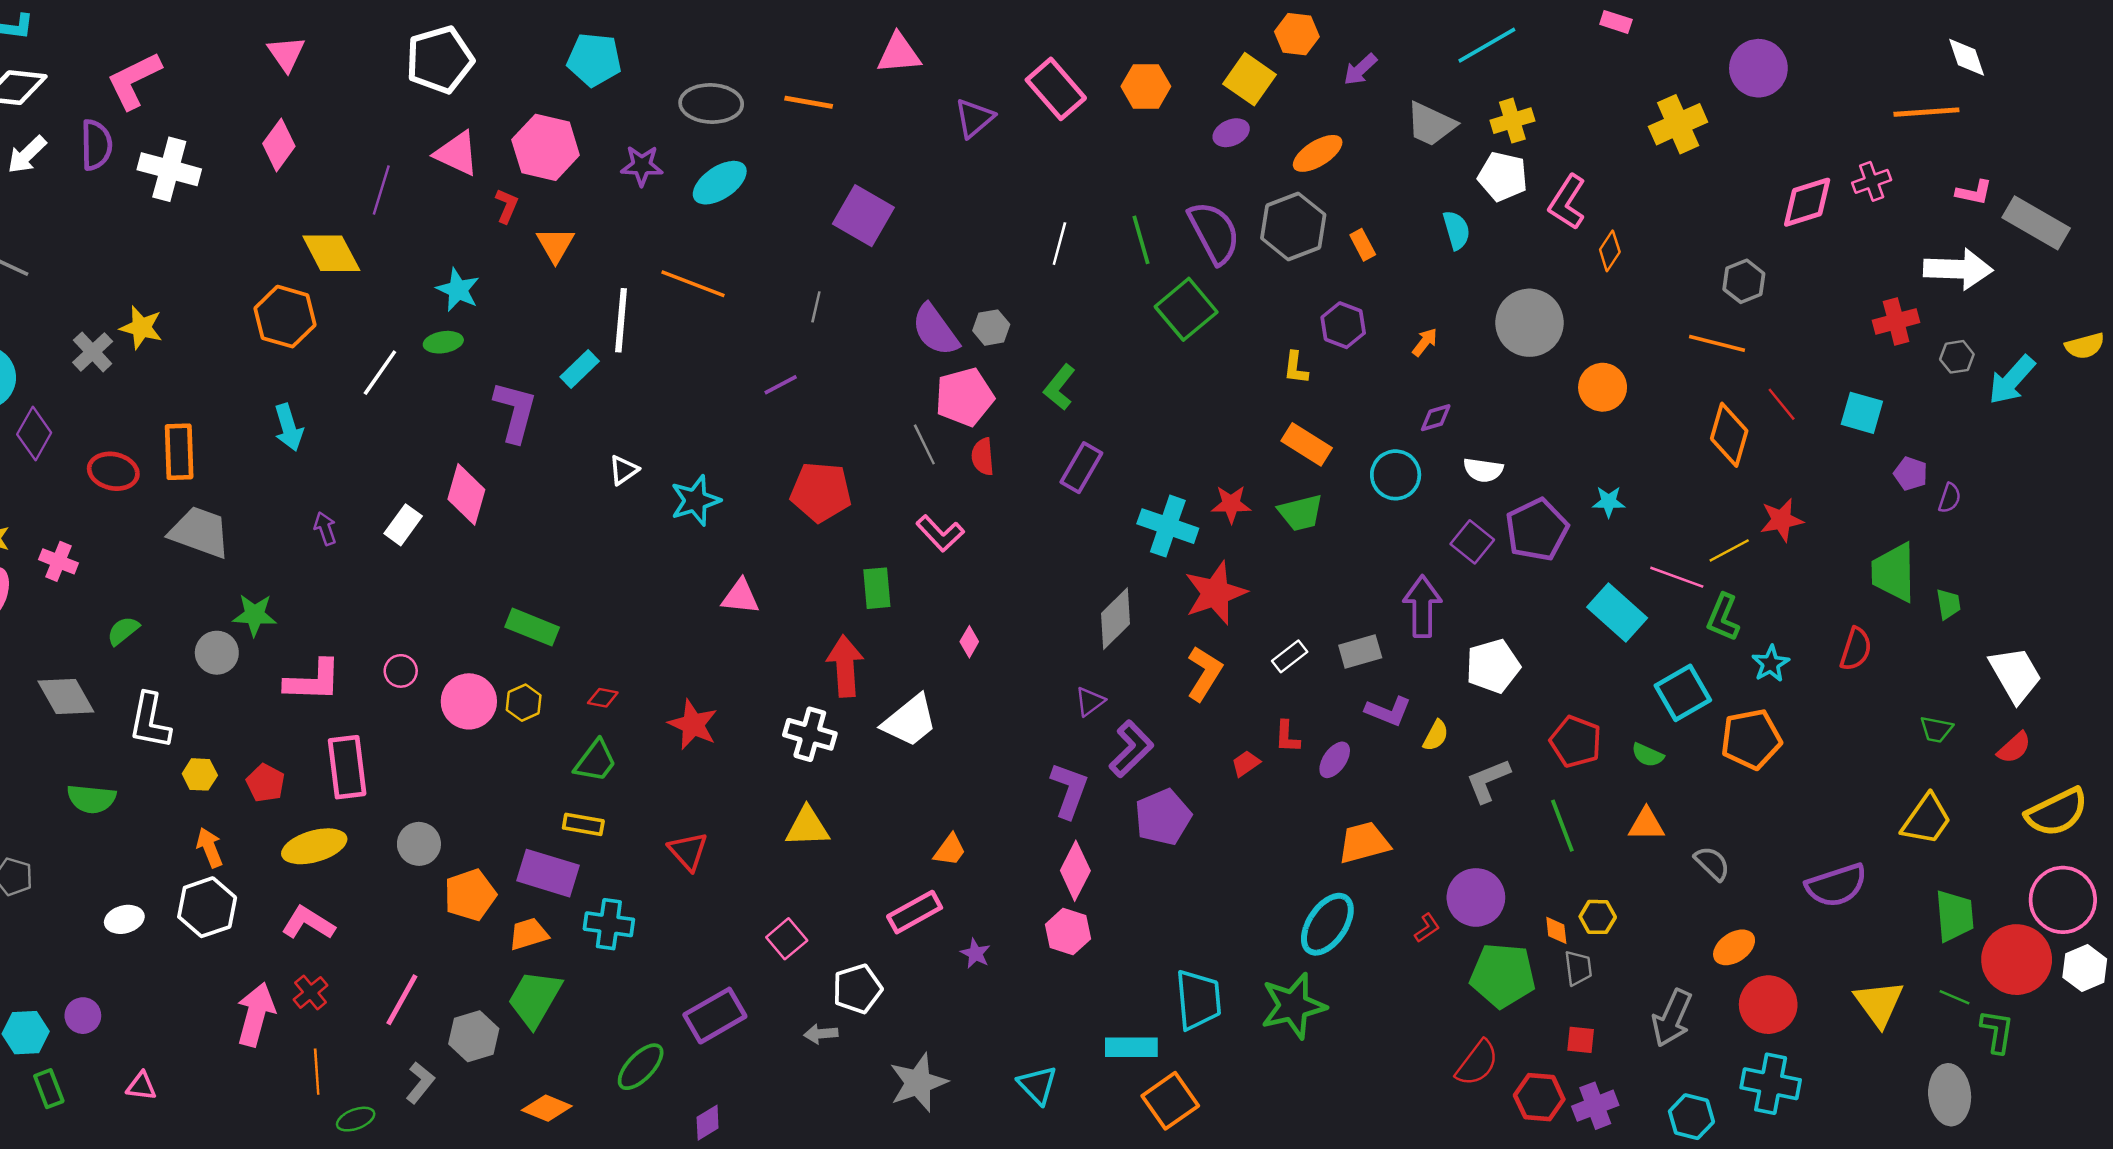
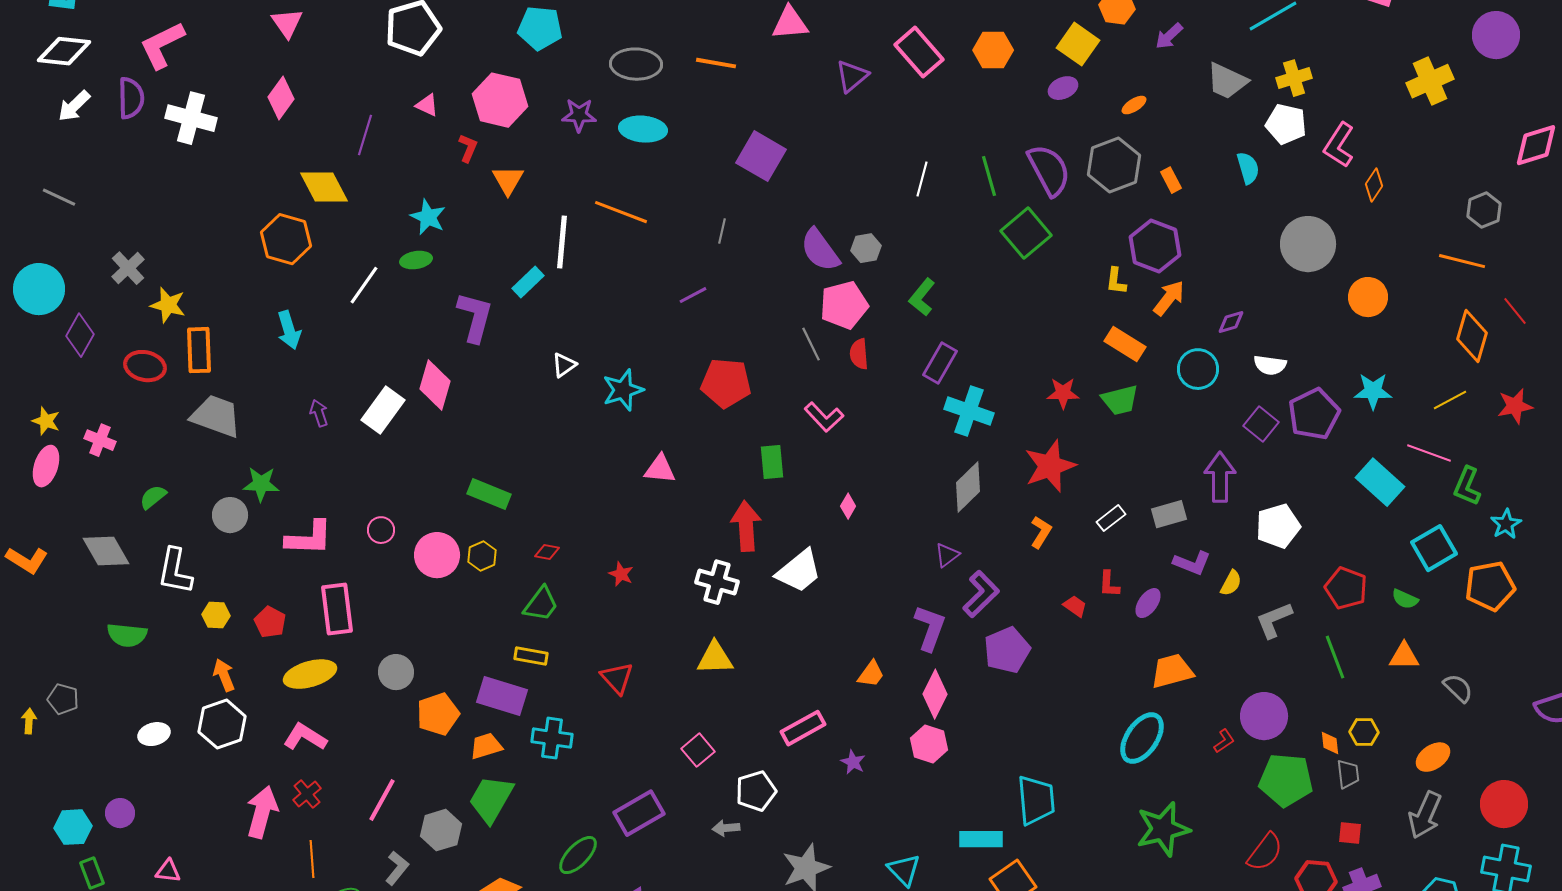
pink triangle: (457, 153) -> (427, 105), size x0.6
orange ellipse: (1318, 153) -> (1134, 105), size x0.6
cyan ellipse: (720, 183) -> (643, 129), turned 39
purple hexagon: (1343, 325) -> (1155, 246), size x1.4
yellow star: (141, 328) -> (168, 305), moved
orange arrow: (1425, 342) -> (1169, 298), moved, size x1.5
cyan star: (1609, 502) -> (1373, 391), size x1.4
white rectangle: (403, 525) -> (383, 410), size x1.4
cyan cross: (1168, 526) -> (969, 411), moved
yellow line: (1729, 550) -> (1450, 400), moved
orange L-shape: (1204, 673) -> (1041, 532), size x0.7
red star: (693, 725) -> (621, 574), size x0.6
red trapezoid: (1246, 763) -> (1075, 606), turned 70
orange trapezoid: (950, 850) -> (871, 674), moved
orange ellipse: (1734, 947) -> (1433, 757), moved
green star: (1293, 1006) -> (1163, 829), moved

